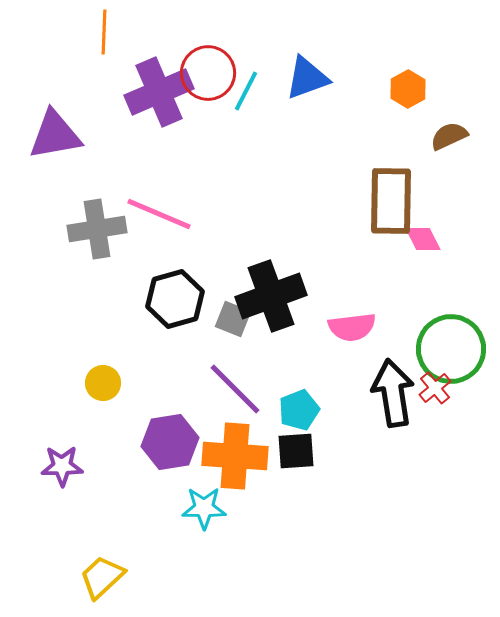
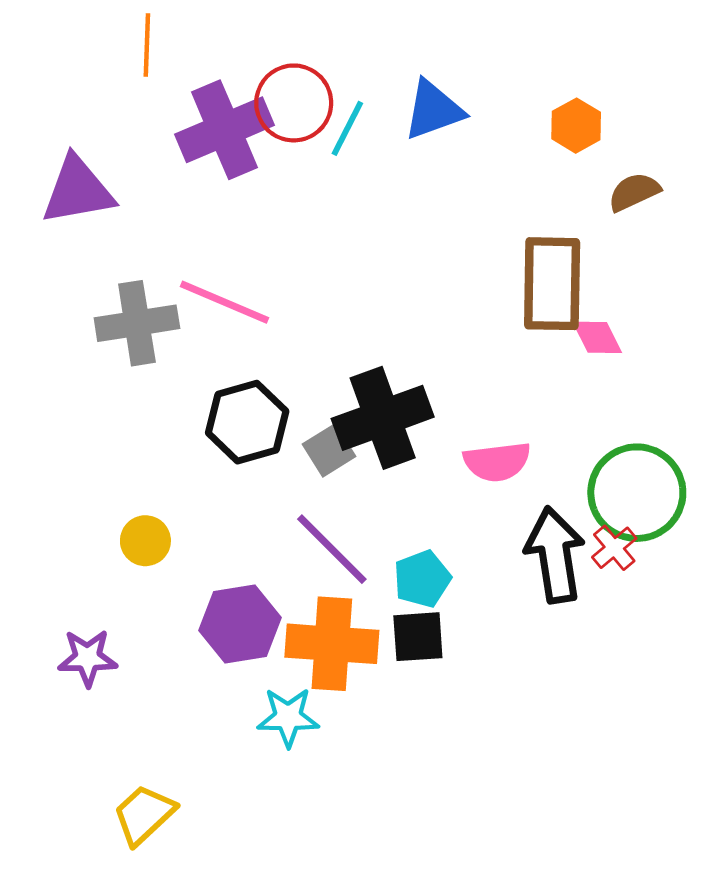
gray square: (233, 319) -> (329, 450), turned 36

